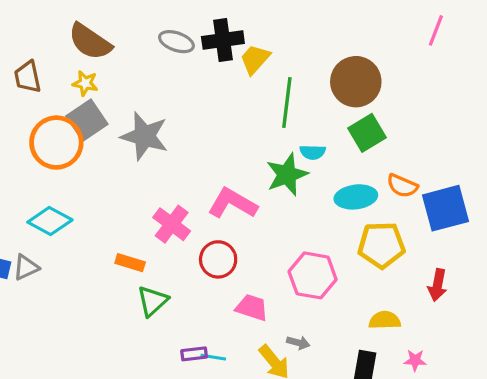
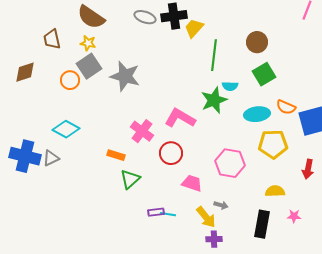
brown circle: (356, 82) -> (257, 42), size x0.7
orange circle: (56, 143) -> (70, 80), size x0.6

